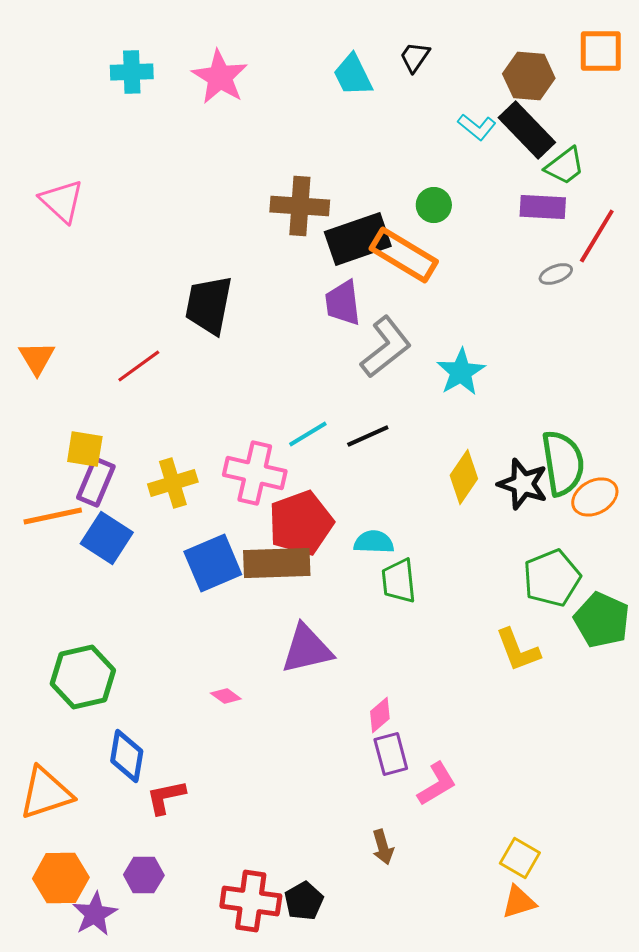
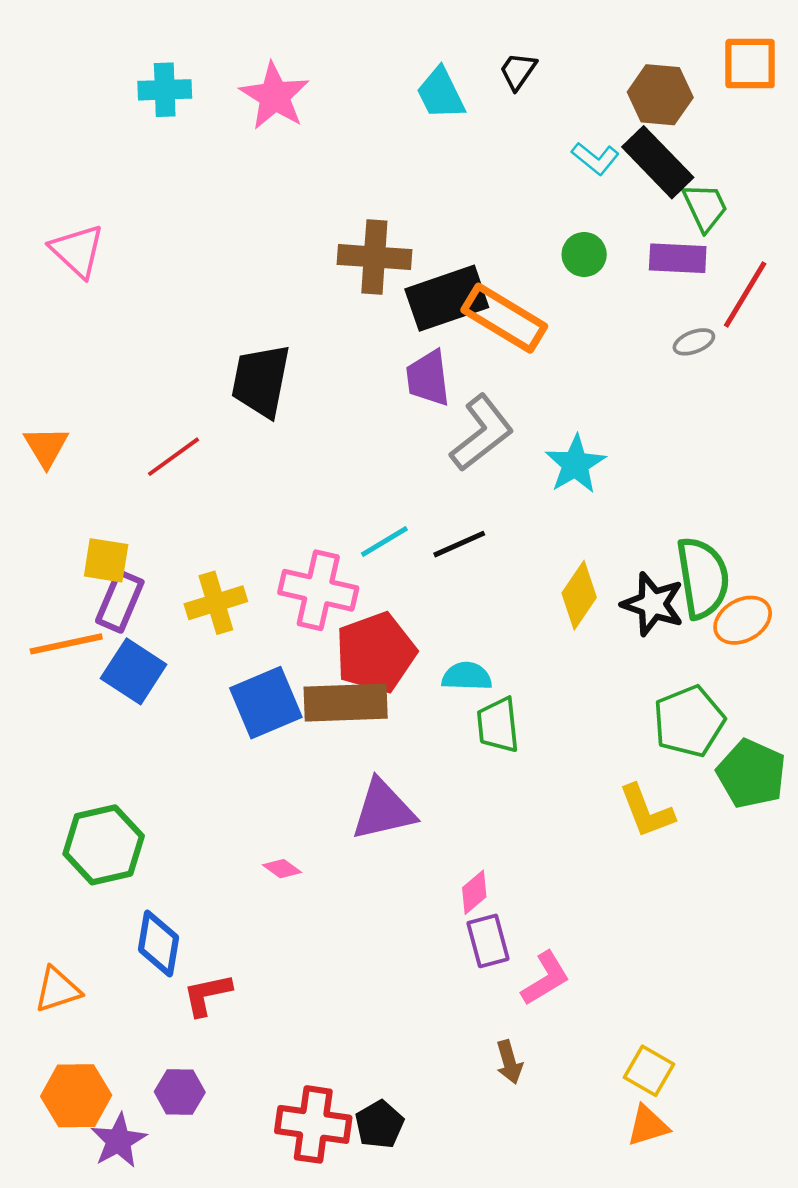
green trapezoid: (565, 166) -> (705, 207), turned -78
green circle: (434, 205) -> (584, 255), moved
orange triangle: (46, 793) -> (57, 990), size x0.7
brown arrow: (383, 847) -> (509, 1062), moved

